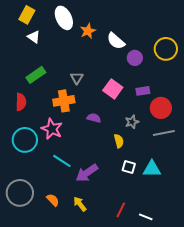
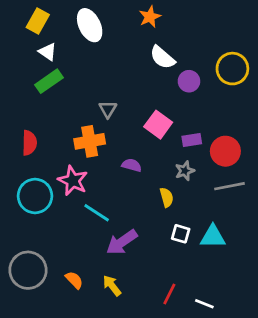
orange star: (88, 31) -> (150, 17), moved
green rectangle: (36, 75) -> (49, 81), moved
purple rectangle: (143, 91) -> (192, 140), moved
cyan line: (62, 161) -> (97, 213), moved

